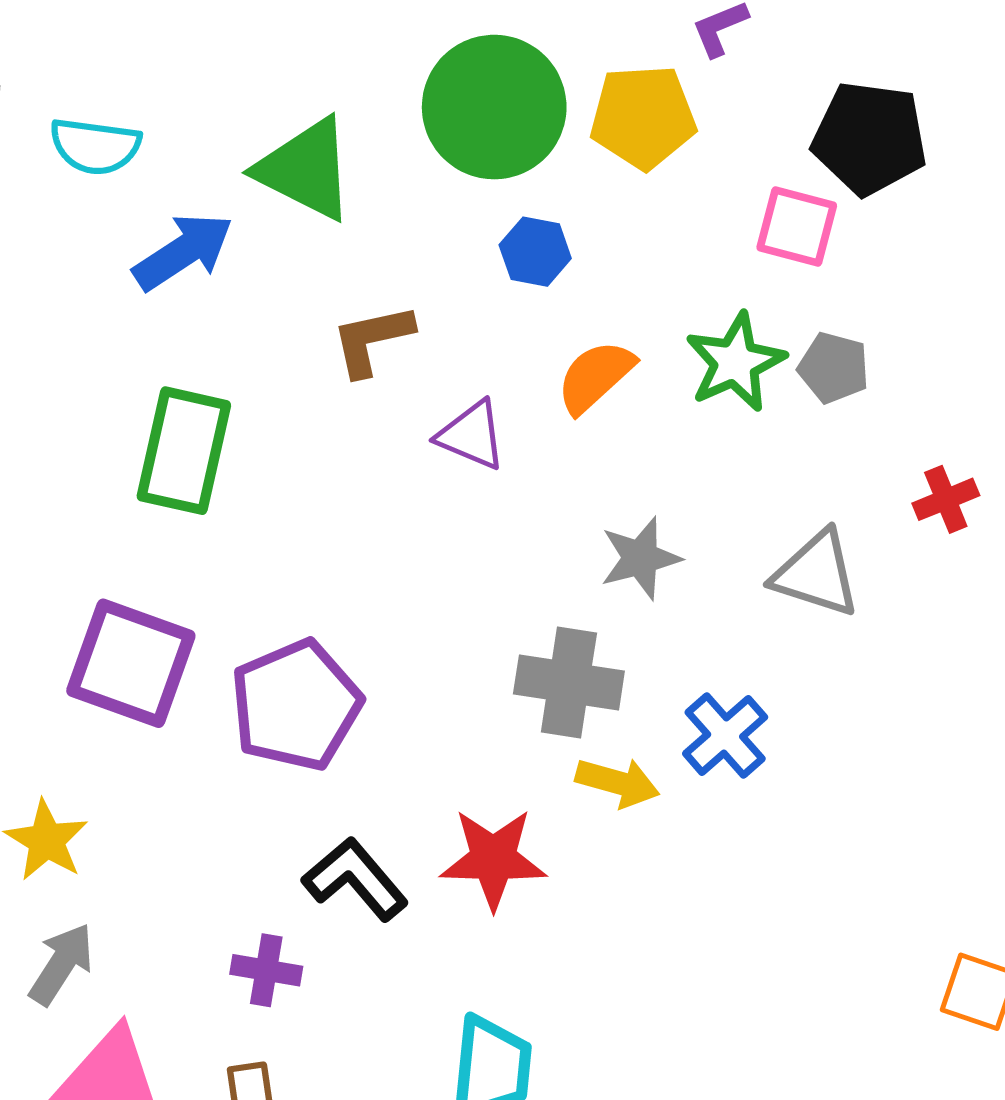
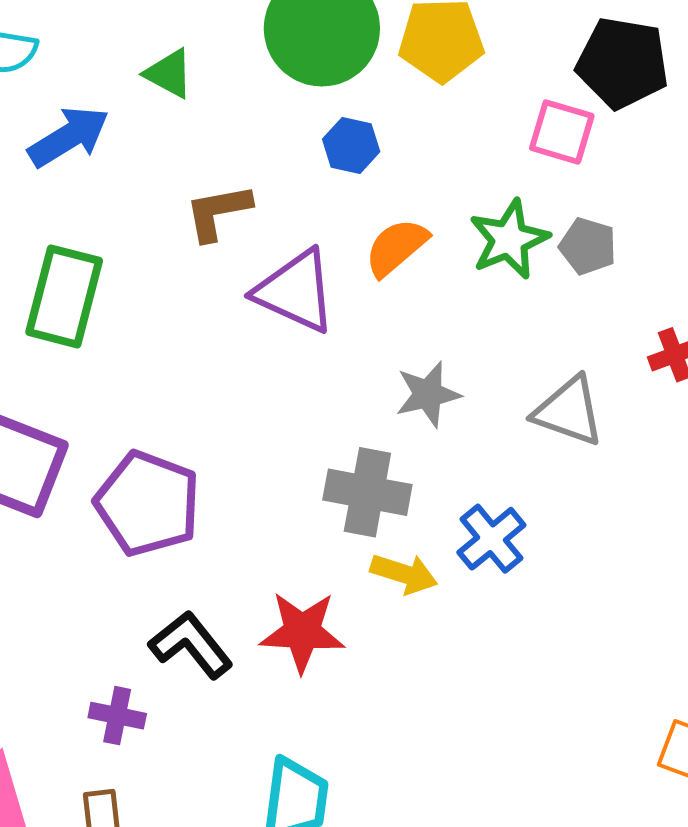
green triangle: (306, 169) -> (169, 74), size x0.6
purple triangle: (472, 435) -> (295, 291), size x1.5
purple pentagon: (296, 705) -> (148, 504), turned -30

